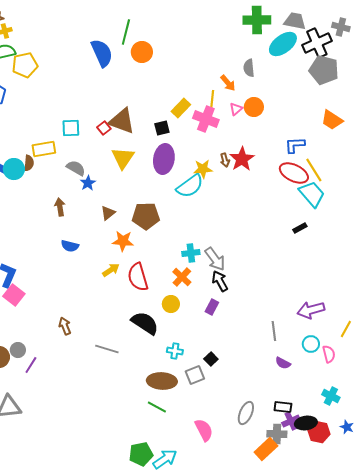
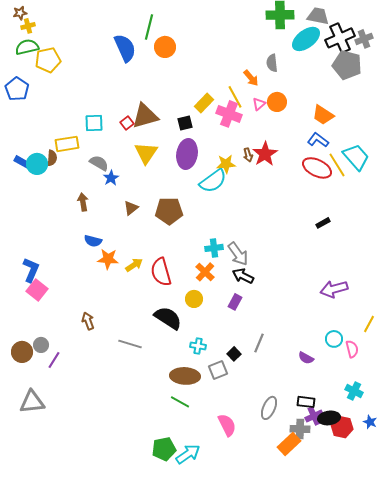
gray cross: (341, 27) -> (364, 39), moved, turned -36
yellow line: (212, 102) -> (235, 97), turned -35
orange trapezoid: (332, 120) -> (323, 115), moved
brown triangle: (122, 121) -> (145, 116), turned -36
blue L-shape: (295, 145) -> (318, 140), turned 40
cyan trapezoid: (312, 194) -> (356, 157), moved
orange star: (123, 241) -> (108, 259), moved
black arrow: (220, 281) -> (243, 276), turned -35
purple arrow: (311, 310) -> (334, 289), moved
gray line: (274, 331) -> (259, 343), moved, turned 30

